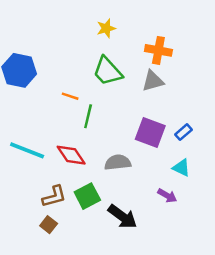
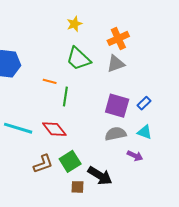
orange cross: (158, 50) -> (118, 38), turned -30
gray semicircle: (118, 162) -> (116, 134), moved
brown square: (49, 225) -> (78, 187), moved, turned -32

